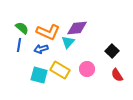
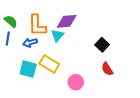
orange L-shape: (48, 32) -> (37, 25), turned 65
pink circle: (87, 69) -> (76, 82), moved

